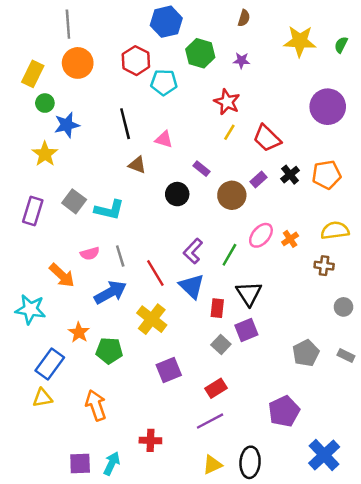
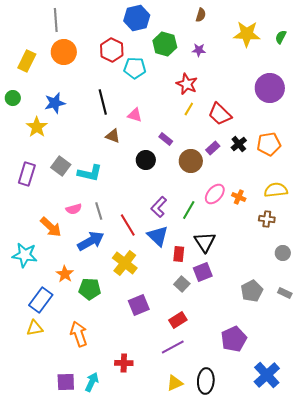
green circle: (45, 103) -> (13, 98), moved
orange cross: (290, 239) -> (239, 197), turned -32

